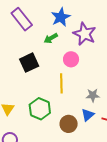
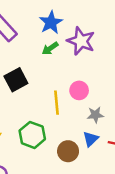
green arrow: (51, 38) -> (50, 48), moved
pink circle: (71, 59) -> (79, 90), moved

